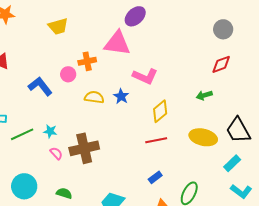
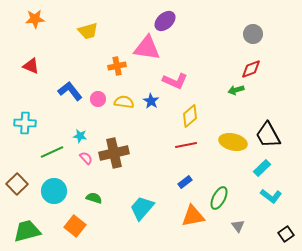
pink circle: (68, 74) -> (98, 99), moved
green arrow: (204, 95) -> (236, 90), moved
green line: (22, 134) -> (52, 152), moved

